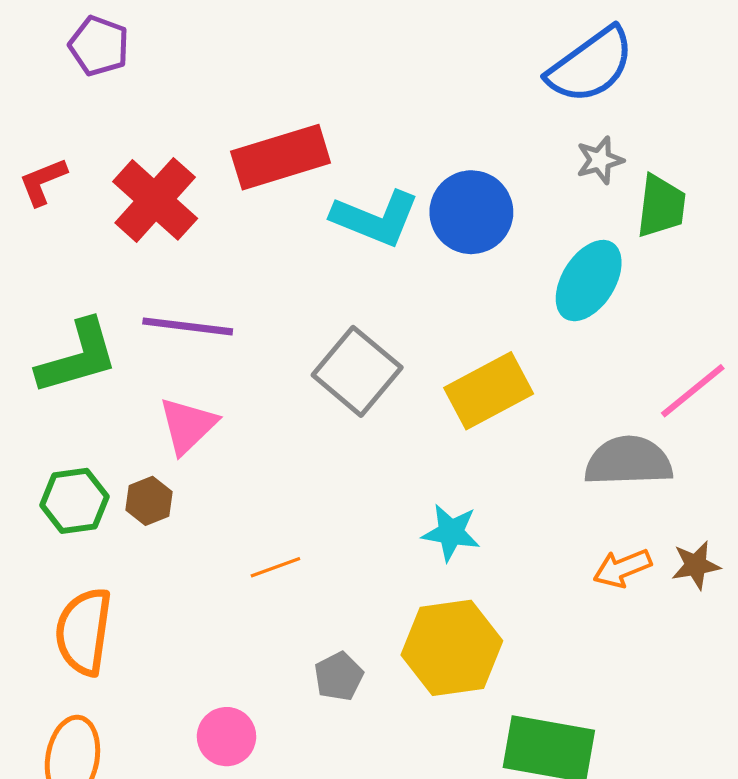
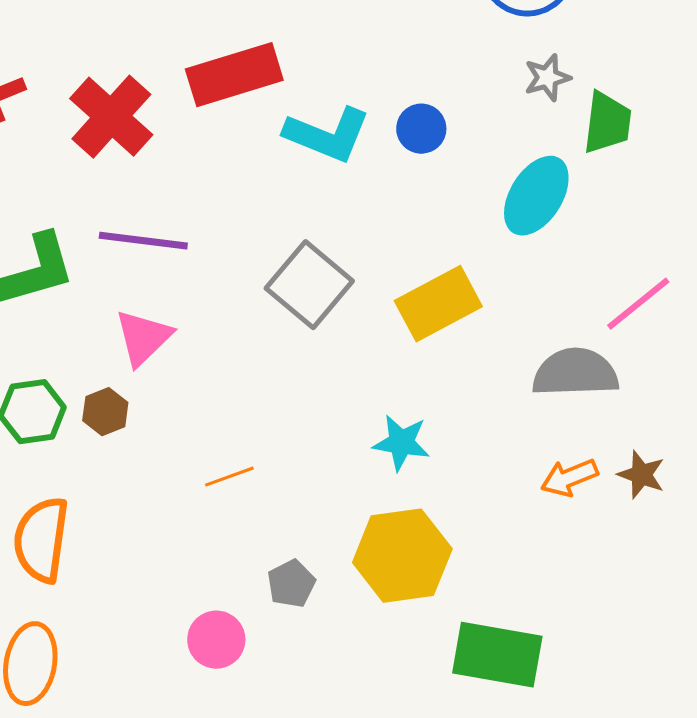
blue circle: (471, 212) -> (421, 129), size x0.6
brown star: (696, 565) -> (641, 475), turned 30
pink circle: (226, 737) -> (216, 640), moved

